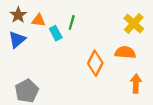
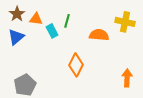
yellow cross: (134, 24) -> (125, 22), turned -30
orange semicircle: (125, 52) -> (99, 35), moved
orange diamond: (95, 63) -> (76, 65), moved

